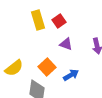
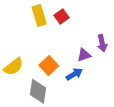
purple triangle: (66, 44) -> (84, 55), moved, turned -40

